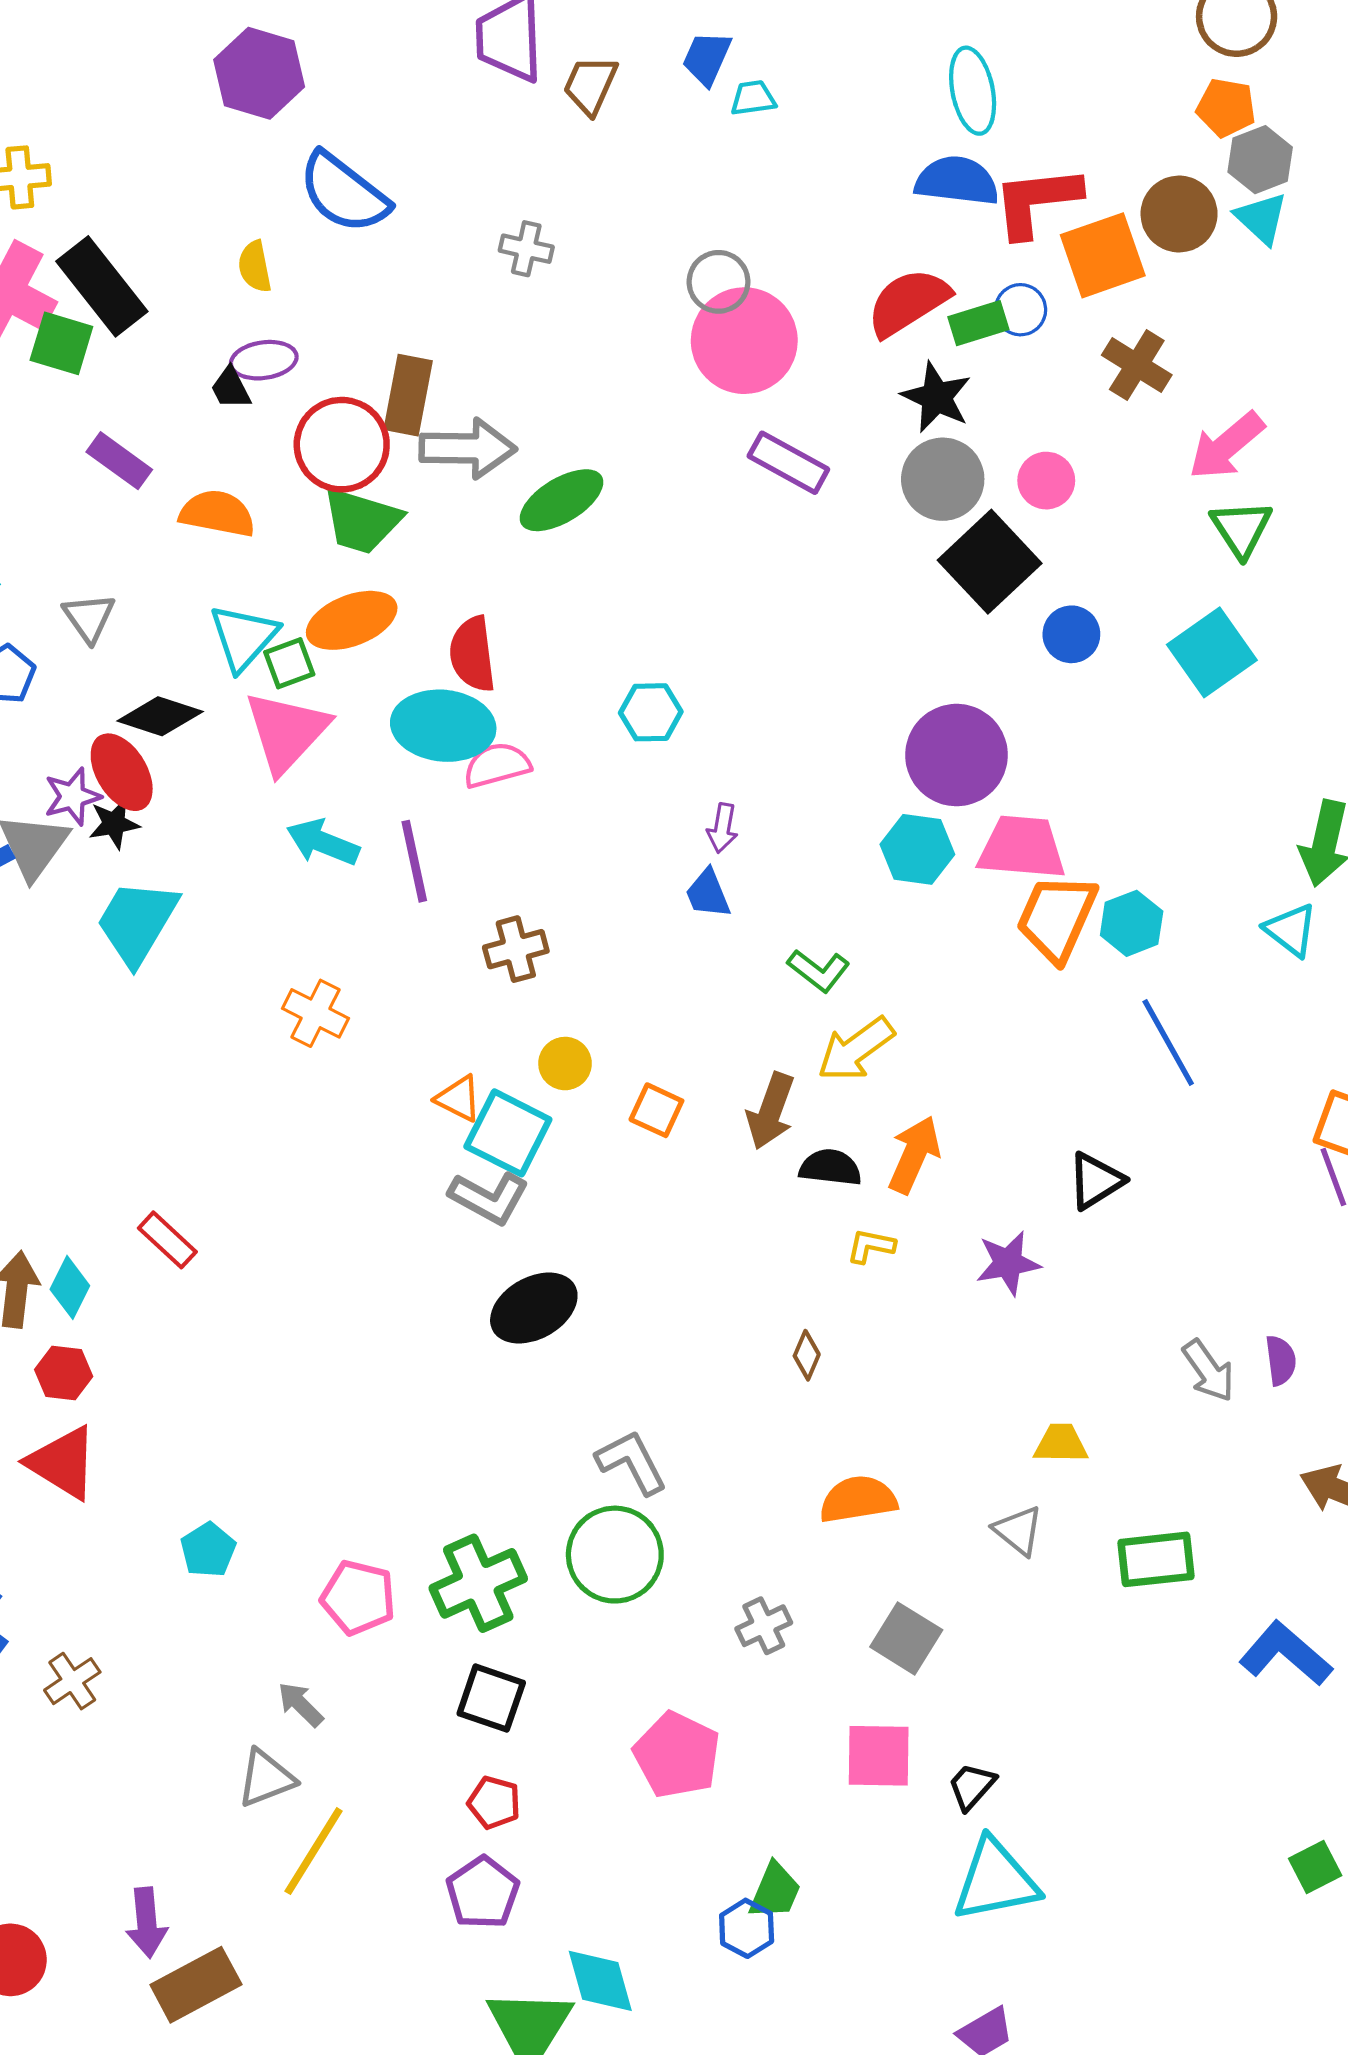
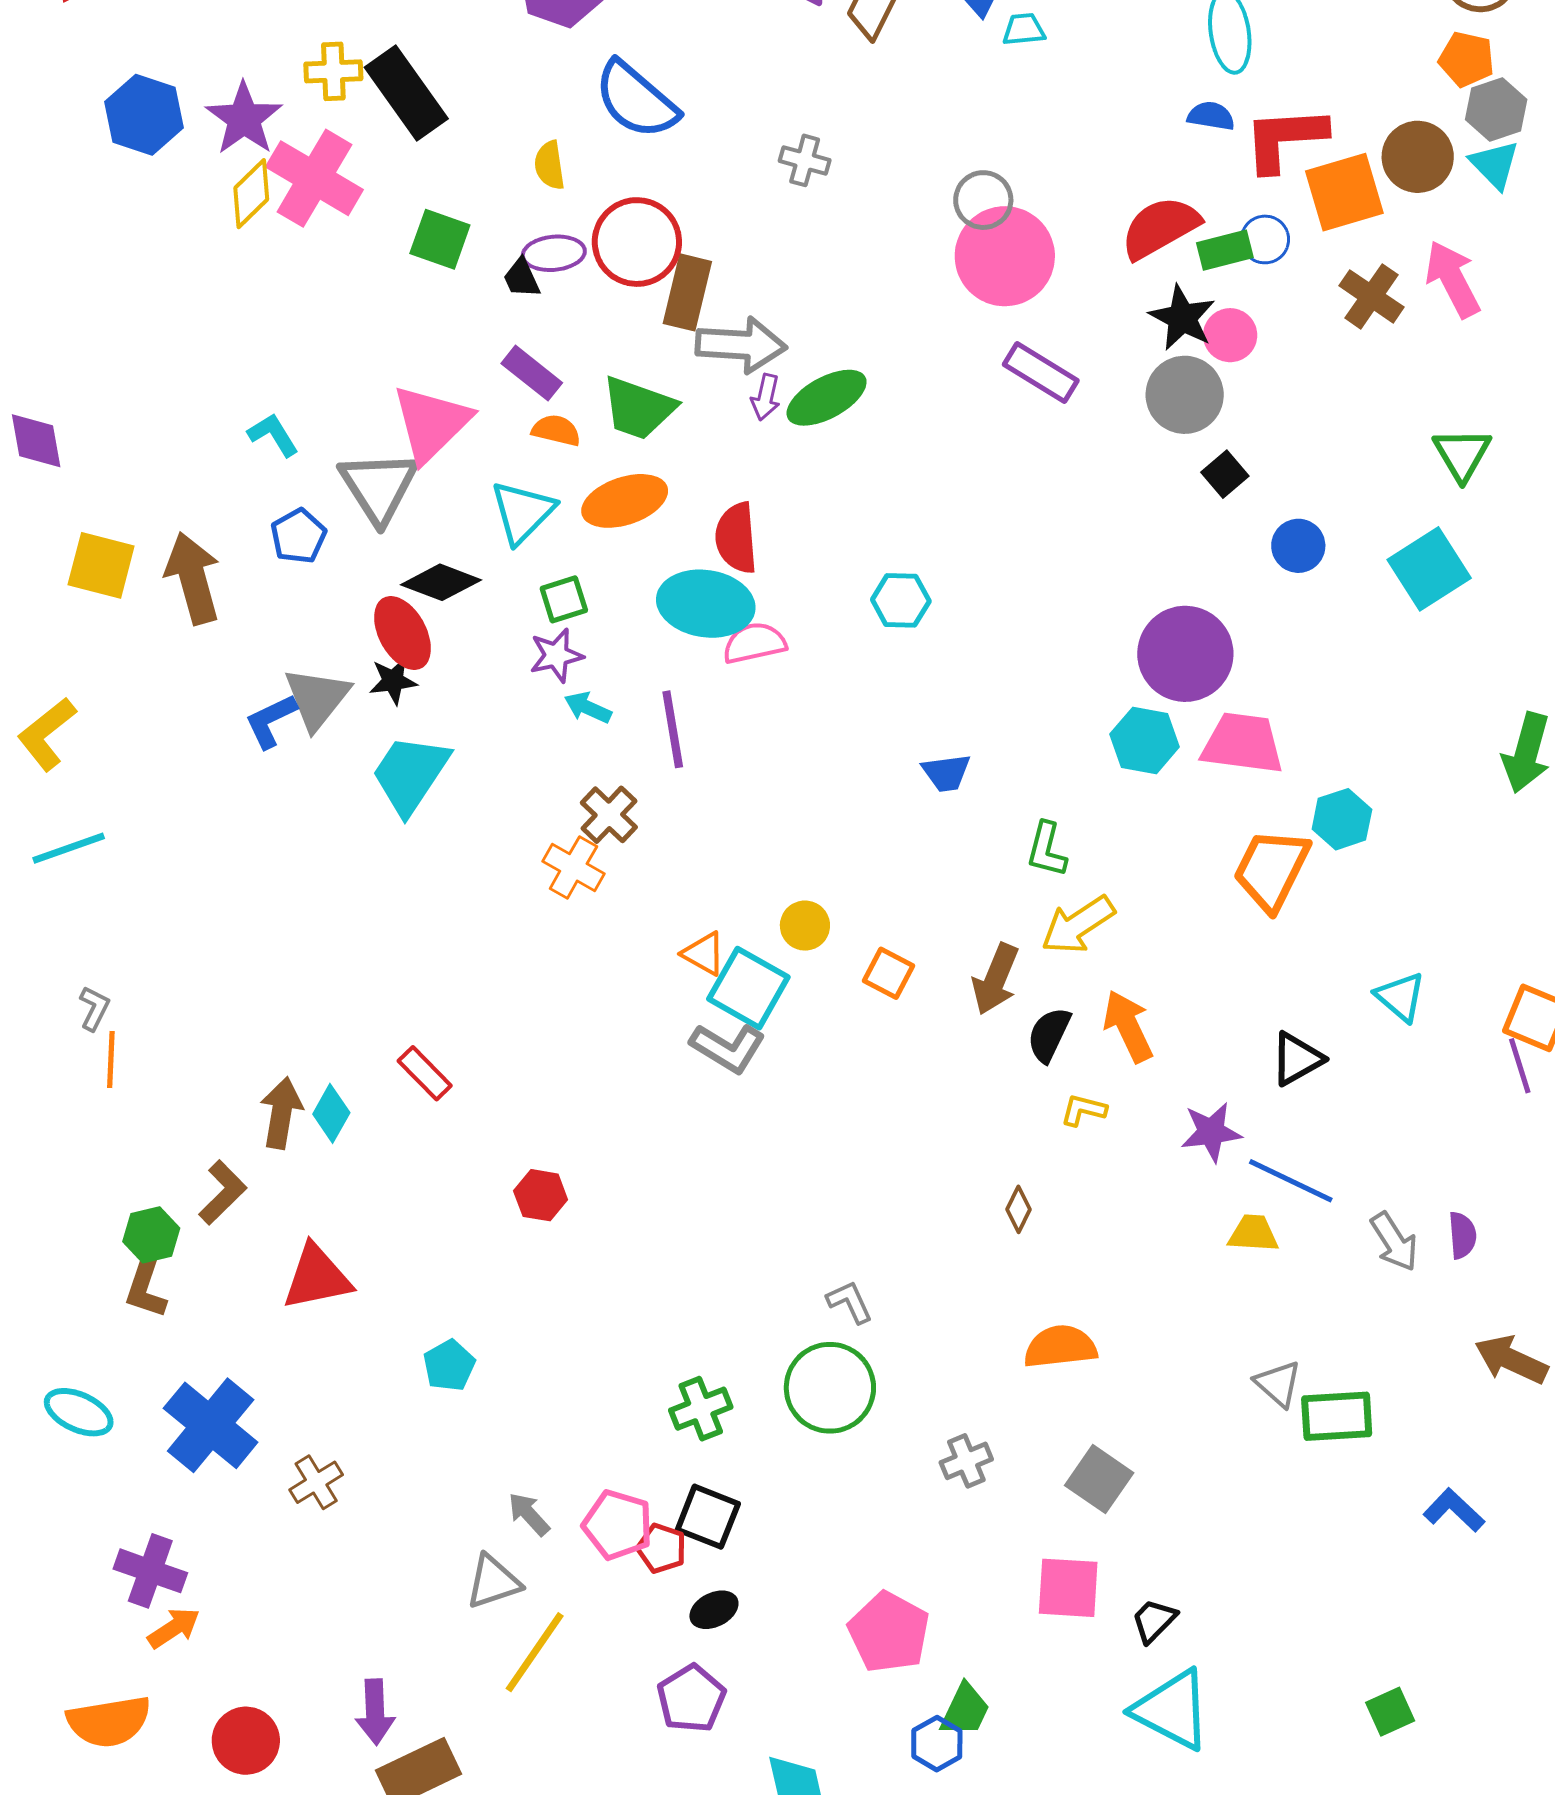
blue semicircle: (957, 181) -> (1211, 116), size x0.6
black rectangle: (102, 286) -> (406, 93), moved
green square: (61, 343) -> (440, 239), moved
red circle: (342, 445) -> (637, 242), moved
pink arrow: (1226, 446) -> (1453, 279), moved, turned 100
purple rectangle: (119, 461) -> (532, 373), moved
pink circle: (1046, 481) -> (1230, 335), moved
orange semicircle: (217, 513) -> (556, 430), moved, size x0.7
black square: (990, 562) -> (1225, 474), size x0.5
gray triangle: (89, 618) -> (379, 487), size x1.6
green square: (289, 663) -> (564, 599), moved
pink triangle: (287, 732) -> (431, 423), moved
purple star: (72, 796) -> (556, 655), moved
purple arrow: (722, 828) -> (766, 397), moved
cyan arrow: (323, 842) -> (588, 708), size x0.7
blue trapezoid: (708, 894) -> (946, 773), turned -78
orange trapezoid: (1057, 918) -> (1271, 870), moved
cyan triangle: (1291, 930) -> (1400, 997), moved
brown cross: (516, 949) -> (609, 815), moved, turned -34
green L-shape: (819, 971) -> (1047, 850), turned 64
blue line: (1168, 1042) -> (1291, 1181), moved, turned -38
orange arrow: (914, 1155) -> (1128, 1026), turned -52
black semicircle: (830, 1167) -> (1049, 1035), turned -74
black ellipse: (534, 1308) -> (714, 1610), moved, size x0.6
red hexagon: (64, 1373) -> (541, 1195), moved
yellow trapezoid: (1061, 1444) -> (1253, 1233), moved
gray L-shape: (632, 1462) -> (850, 1302), size x0.7
red triangle: (63, 1463) -> (317, 1277), turned -46
gray triangle: (1018, 1531) -> (1278, 1384), moved
green cross: (478, 1583) -> (701, 1409), size x0.7
pink pentagon: (358, 1598) -> (618, 1525), moved
blue L-shape: (1286, 1654) -> (1454, 1510), size x0.7
pink pentagon: (677, 1755) -> (889, 1632), moved
red pentagon: (494, 1803) -> (662, 1548), moved
green square: (1315, 1867) -> (1390, 1712), moved
cyan triangle: (995, 1880) -> (1172, 1710), turned 36

